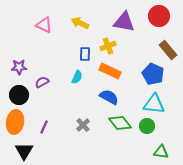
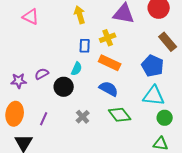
yellow arrow: (80, 23) -> (80, 15), turned 48
pink triangle: (44, 25) -> (31, 17), moved
purple star: (19, 67) -> (19, 81), moved
black circle: (19, 95) -> (64, 87), moved
green circle: (147, 126) -> (165, 118), moved

